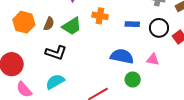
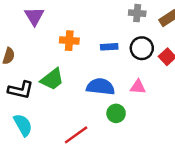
green trapezoid: (72, 26) -> (52, 79), moved
cyan semicircle: (55, 82) -> (23, 125), turned 96

